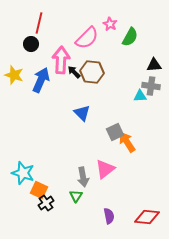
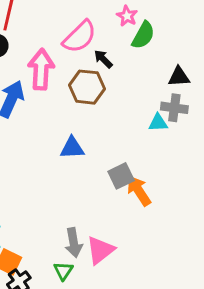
pink star: (110, 24) -> (127, 16), moved
black arrow: (74, 72) -> (103, 59), moved
blue triangle: (82, 113) -> (72, 148), turned -48
pink triangle: (105, 169) -> (100, 250), moved

